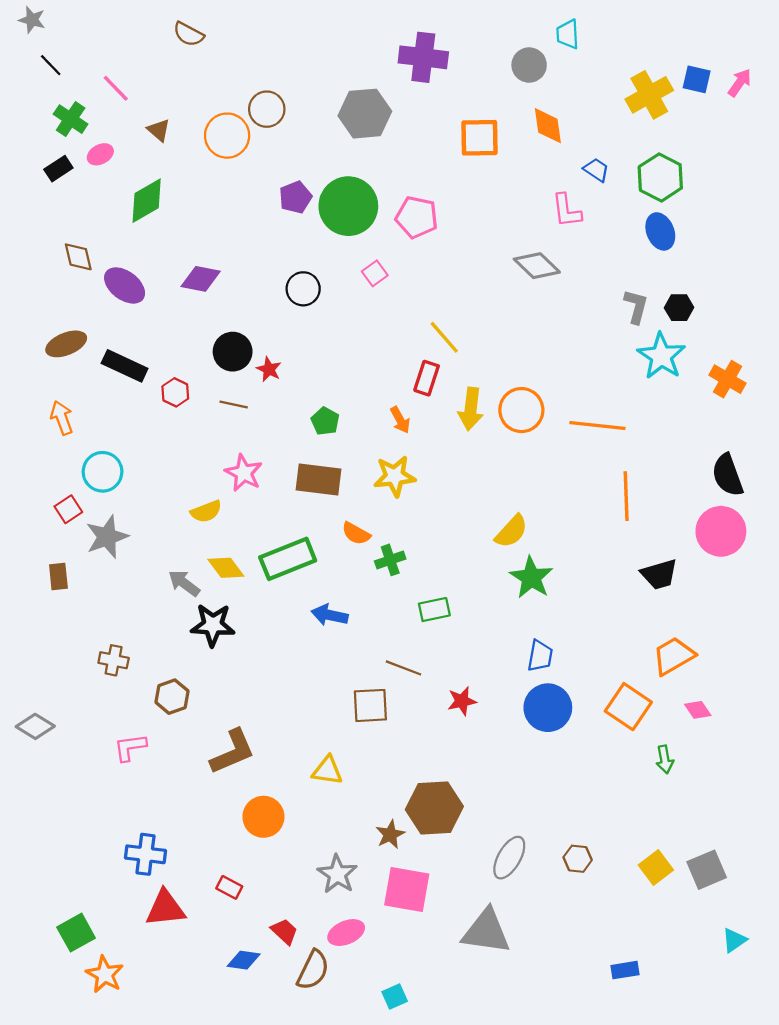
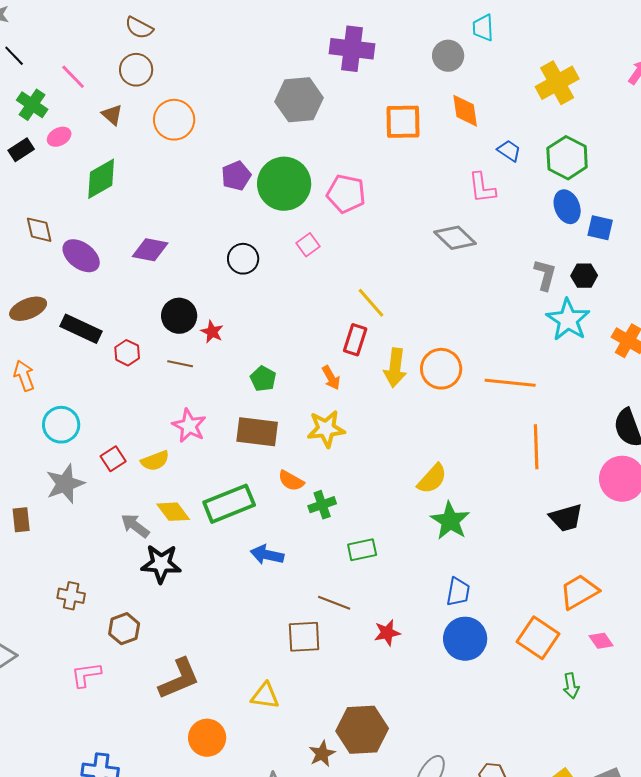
blue square: (697, 79) -> (600, 228), moved
brown circle: (267, 109) -> (136, 70), moved
red square: (68, 509) -> (113, 459), moved

